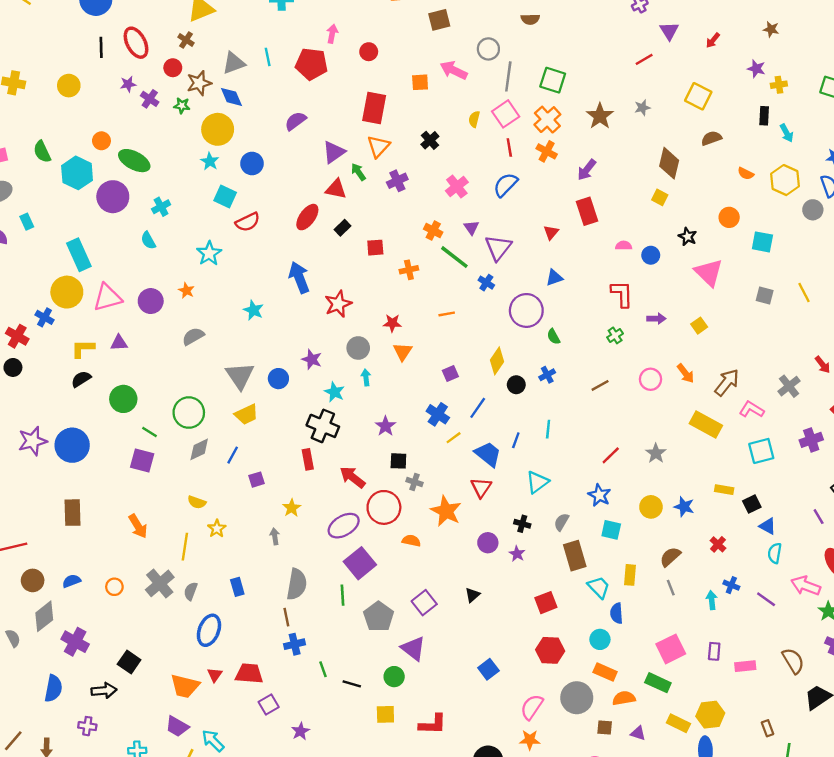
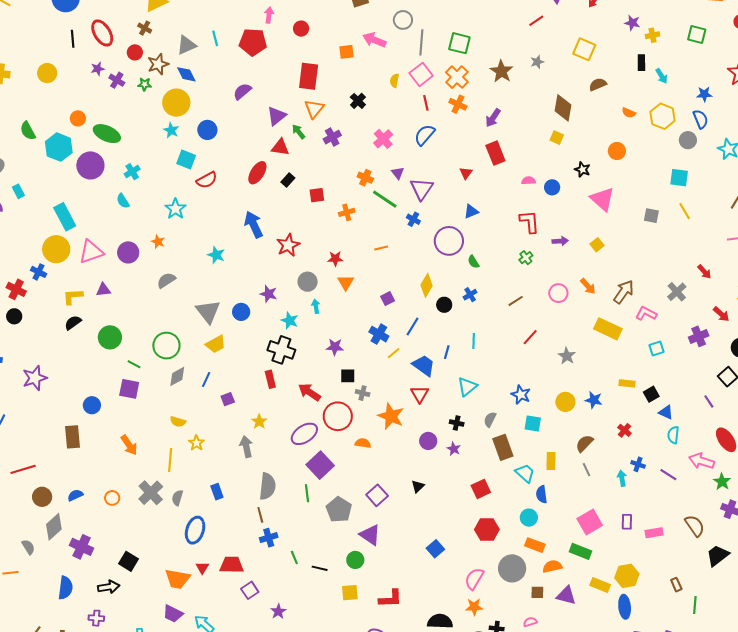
cyan square: (762, 242) -> (679, 178), moved
purple star: (385, 426) -> (335, 347), turned -30
blue circle: (72, 445) -> (92, 405), moved, size x0.6
cyan square: (761, 451) -> (657, 348), size x0.7
red line: (611, 455) -> (530, 337), moved
gray arrow: (275, 536) -> (246, 447), size x1.5
purple triangle: (638, 733) -> (566, 595), size x1.5

